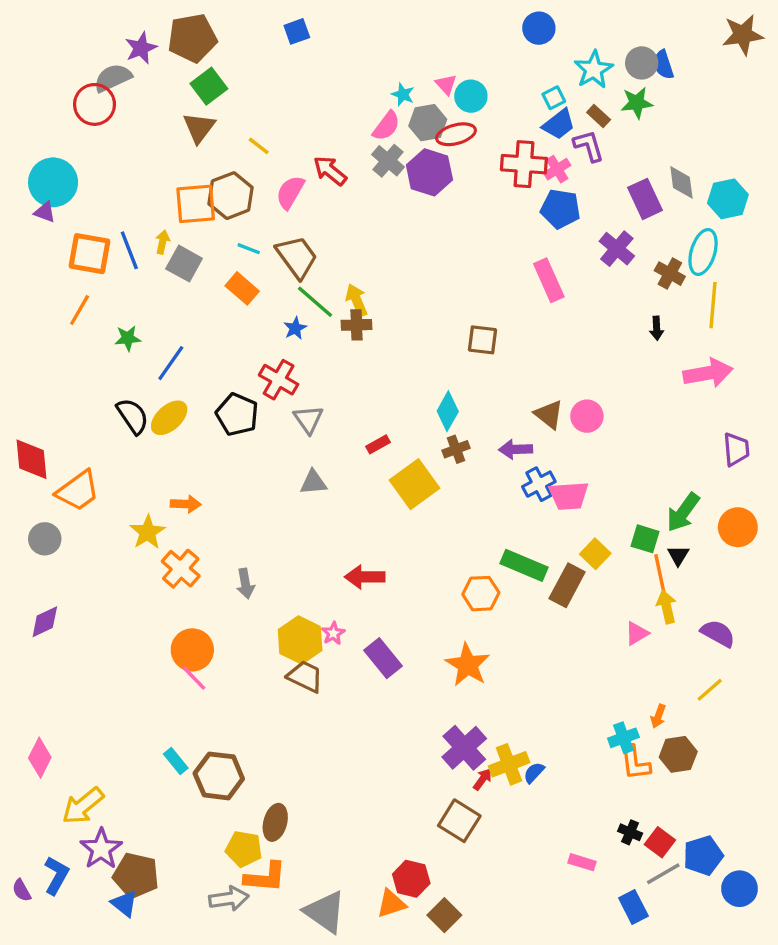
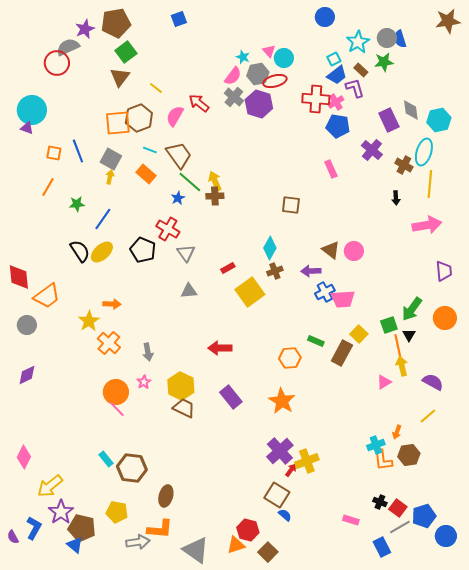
yellow arrow: (162, 242) -> (110, 177), moved
orange square: (90, 254) -> (54, 153), size x0.6
pink rectangle: (549, 280) -> (331, 169), size x0.7
green square: (645, 539) -> (389, 325), turned -36
green rectangle: (524, 565) -> (316, 341), size x0.6
pink star: (333, 633) -> (144, 382), moved
blue semicircle: (534, 773) -> (285, 515), moved, turned 88
yellow pentagon: (244, 849) -> (117, 512), moved

